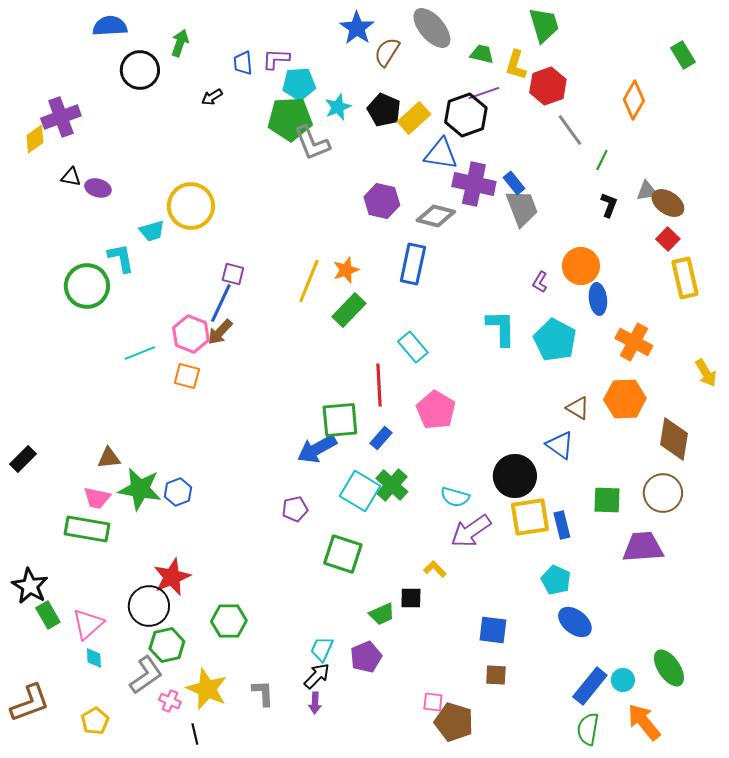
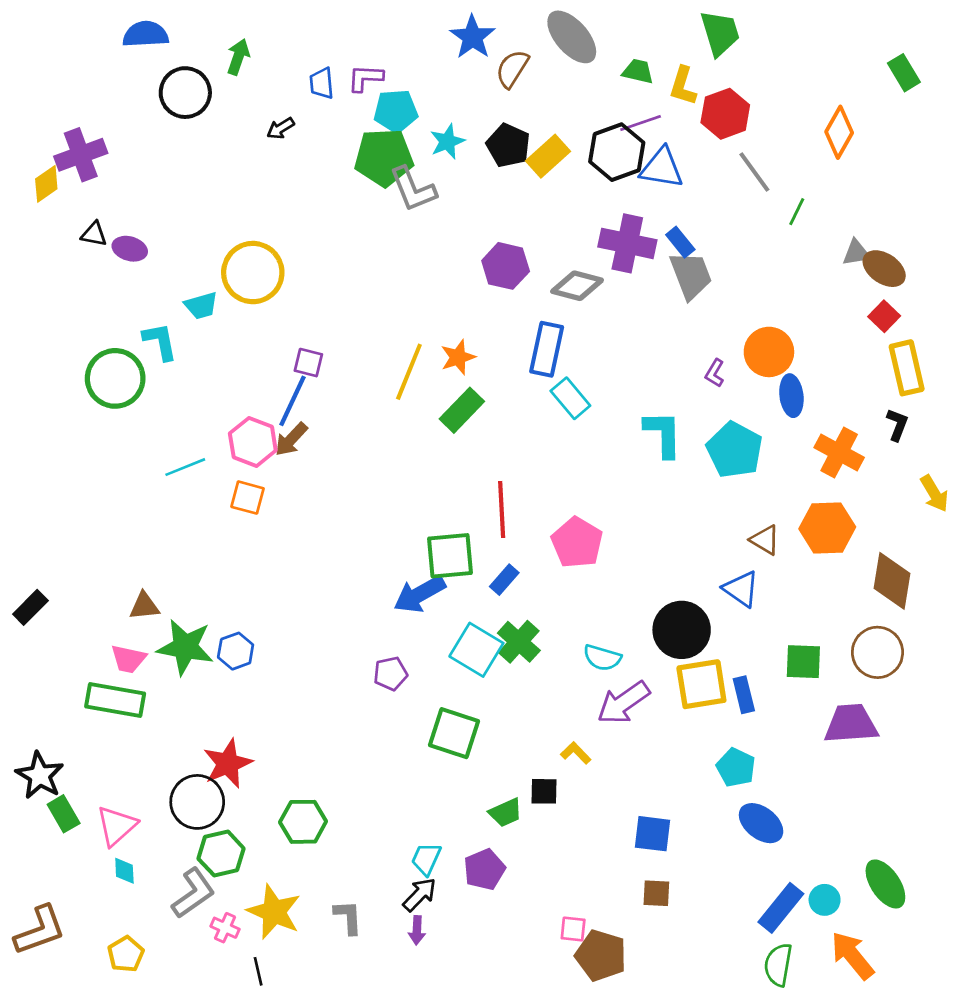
blue triangle: (441, 154) -> (662, 168), moved
black L-shape: (609, 205) -> (897, 425), moved
cyan rectangle: (413, 347) -> (570, 398), moved

